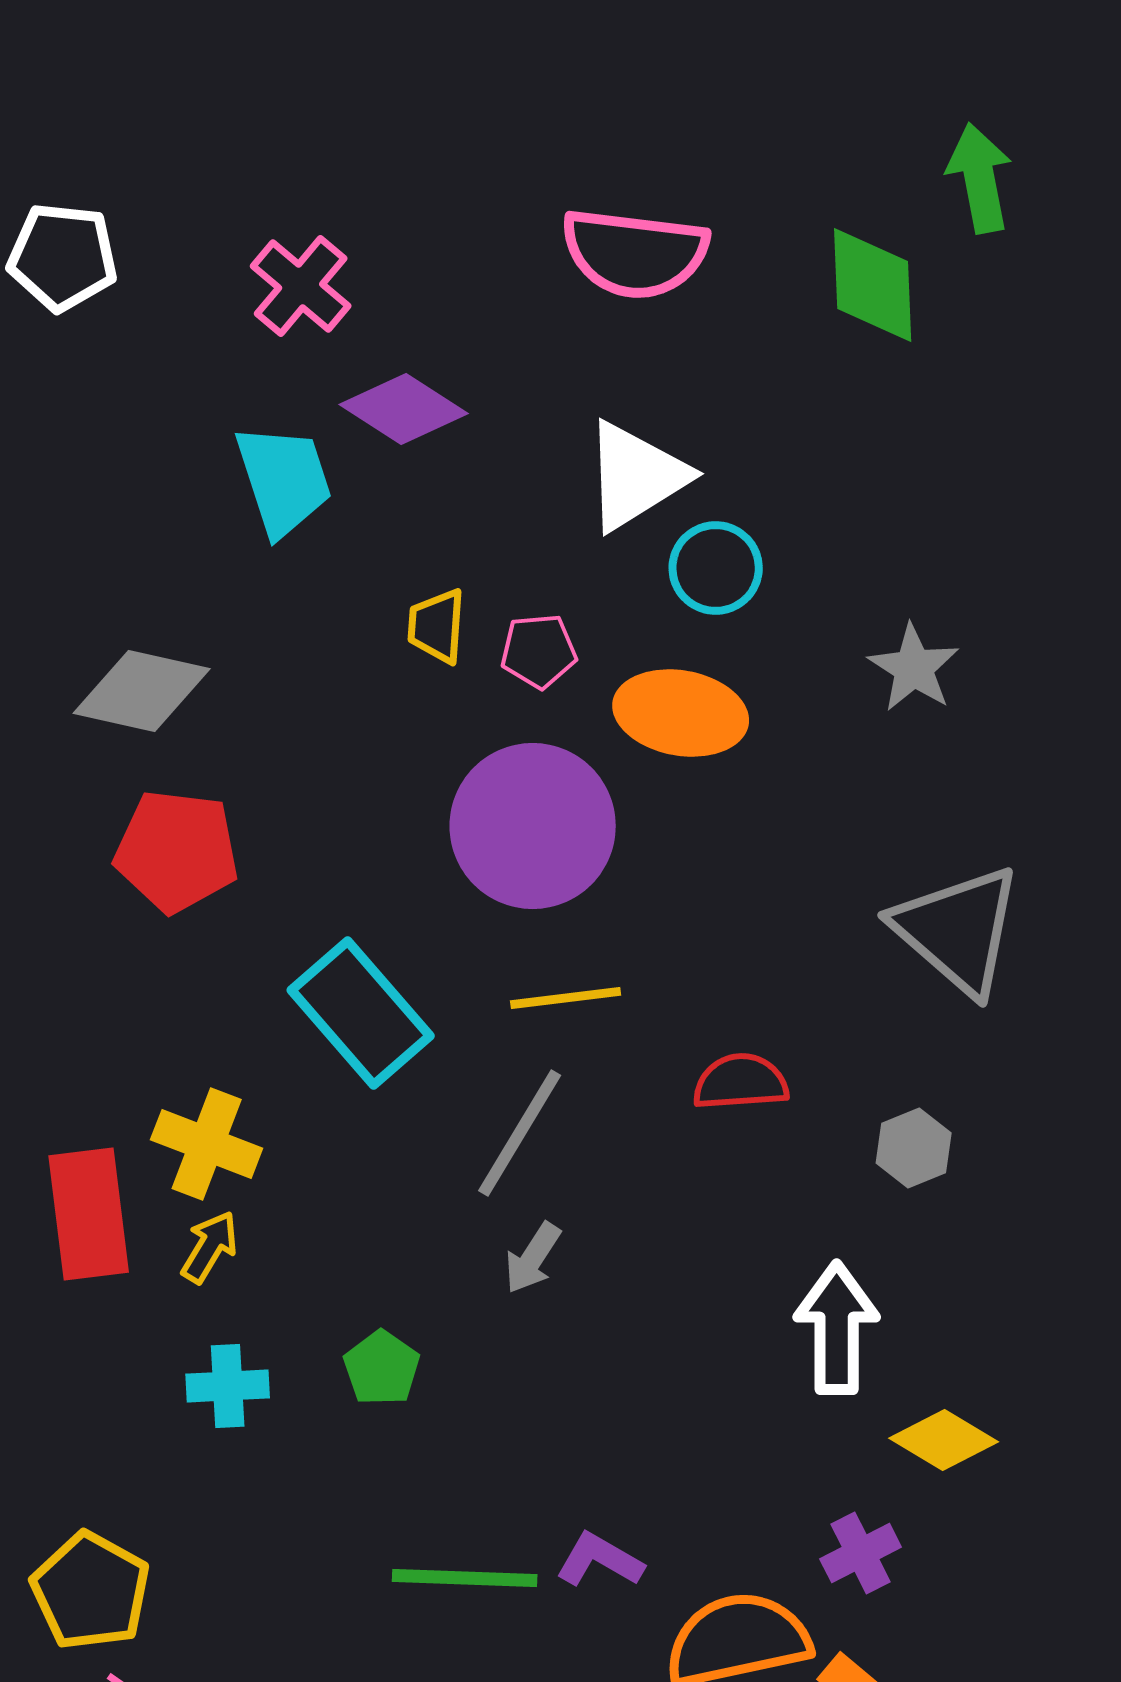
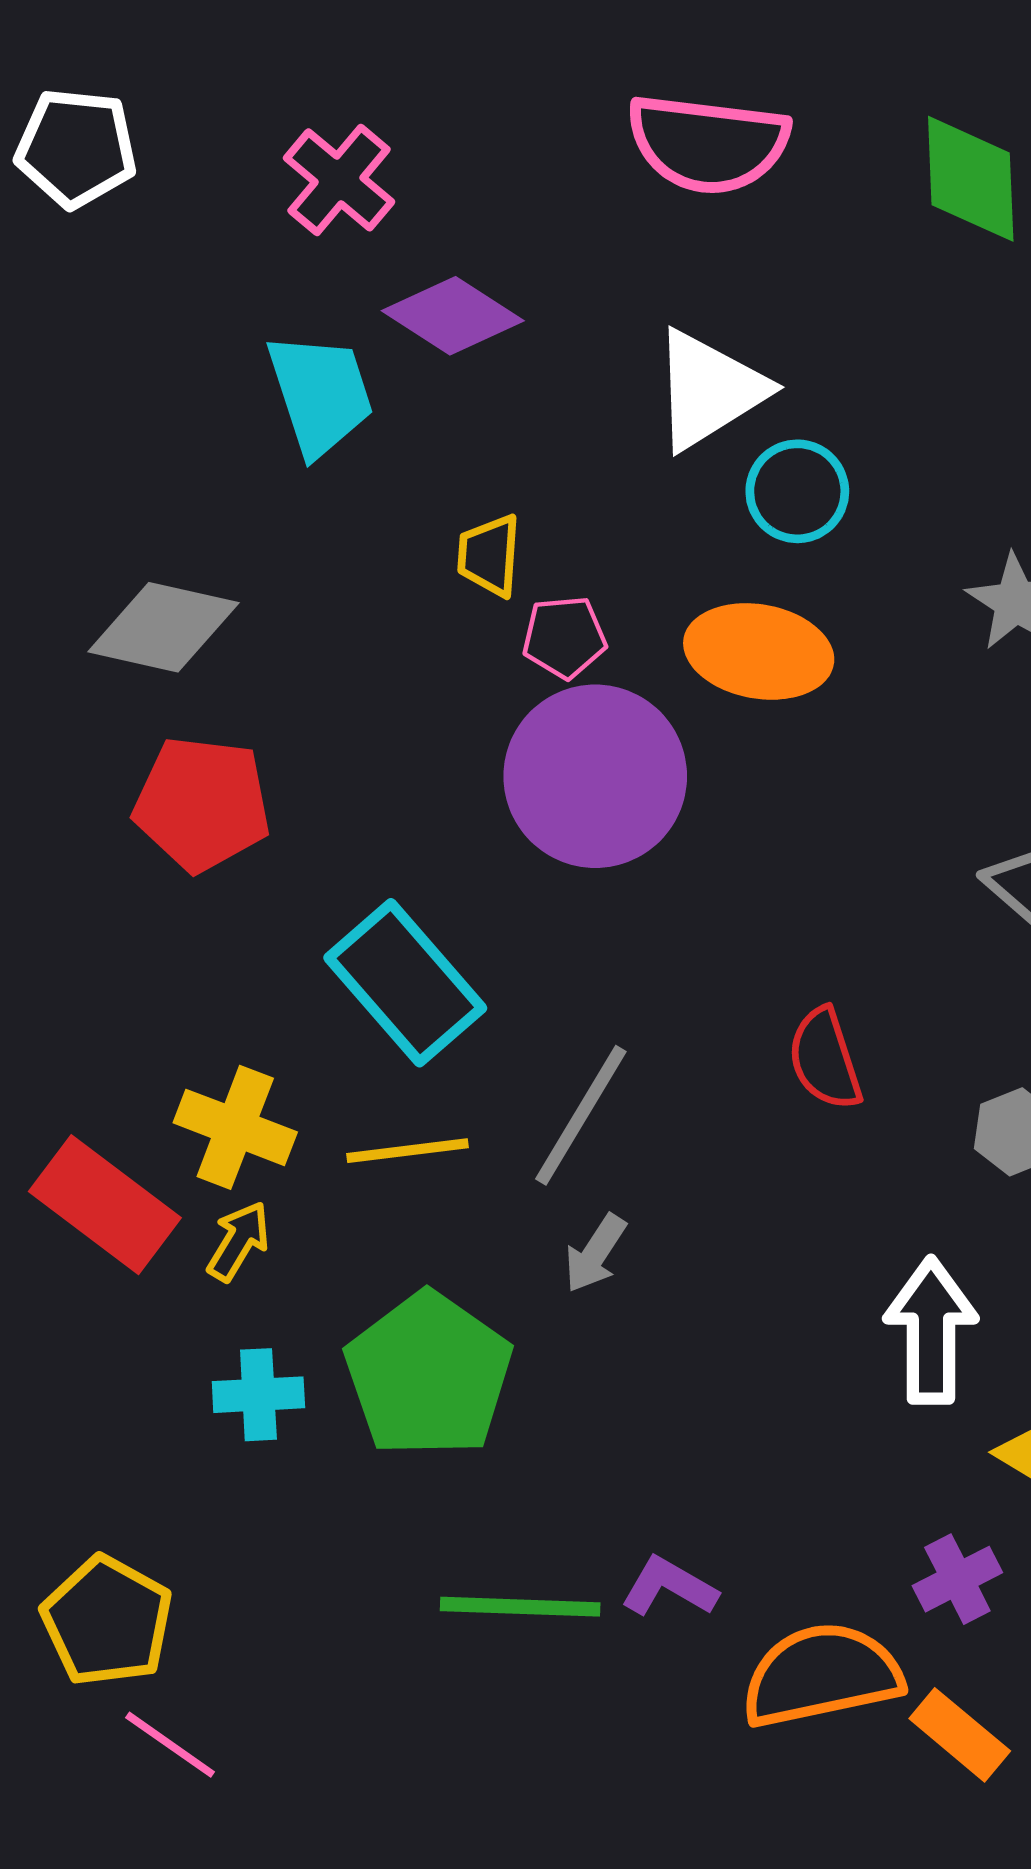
pink pentagon: (539, 651) -> (564, 637), moved
yellow line: (566, 998) -> (407, 1151), moved
red semicircle: (741, 1082) -> (825, 1059), turned -104
red rectangle: (89, 1214) -> (105, 1205), turned -46
green pentagon: (382, 1368) -> (428, 1375), size x2.0

